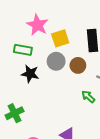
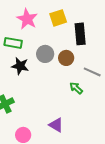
yellow square: (60, 38) -> (58, 18), moved

